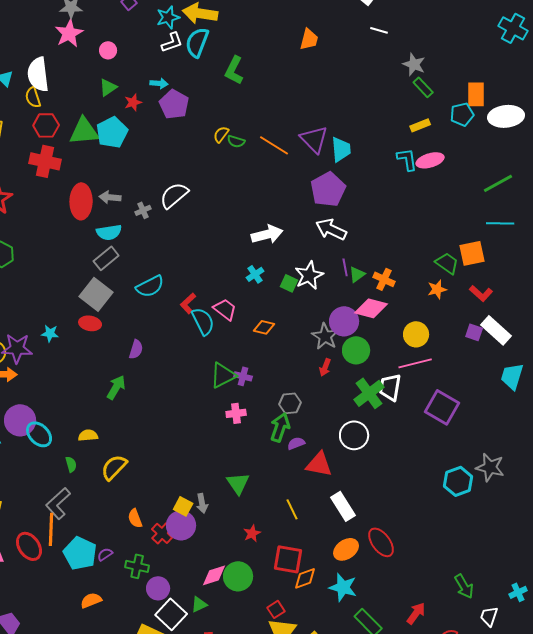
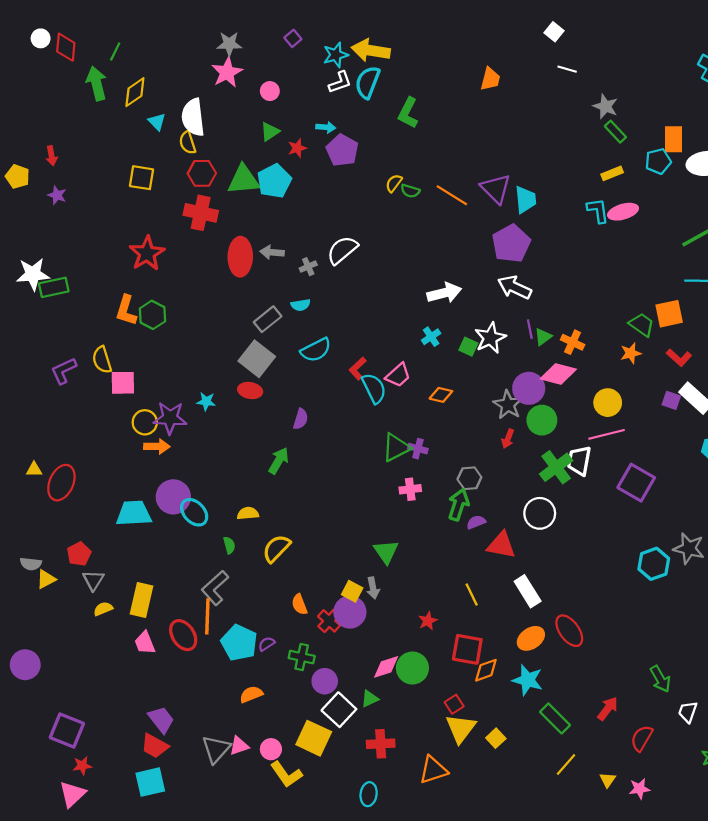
cyan semicircle: (109, 232) -> (301, 305), moved, size x0.7
pink trapezoid: (225, 309) -> (398, 375), turned 100
green triangle: (238, 483) -> (386, 552), moved

